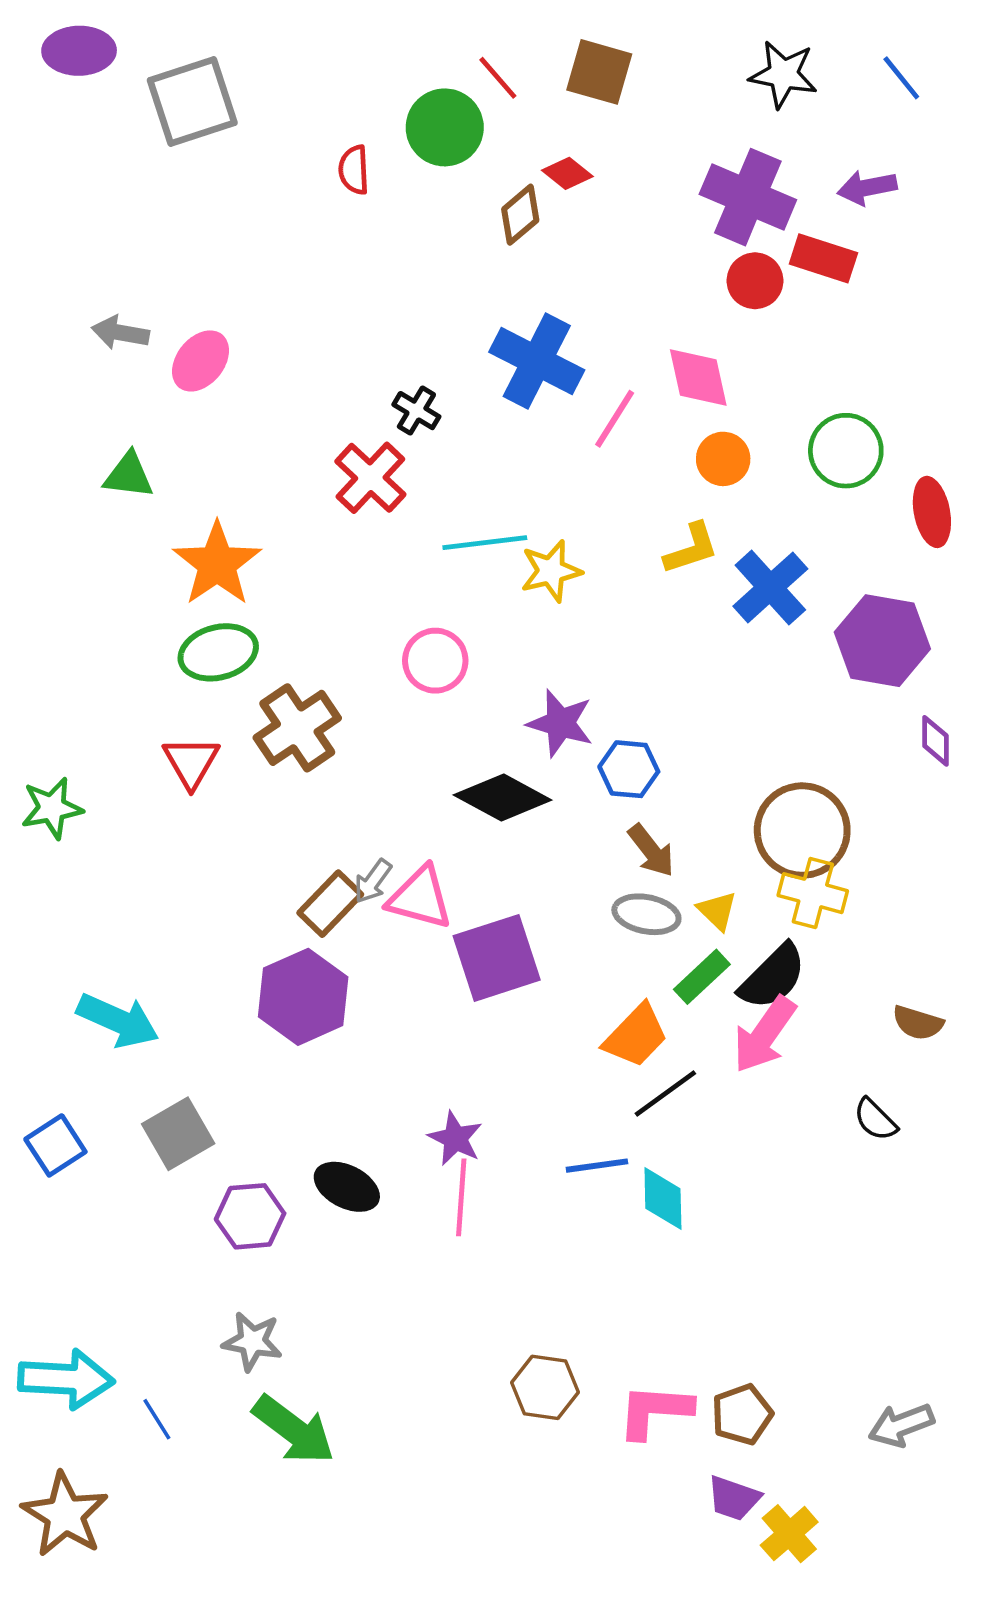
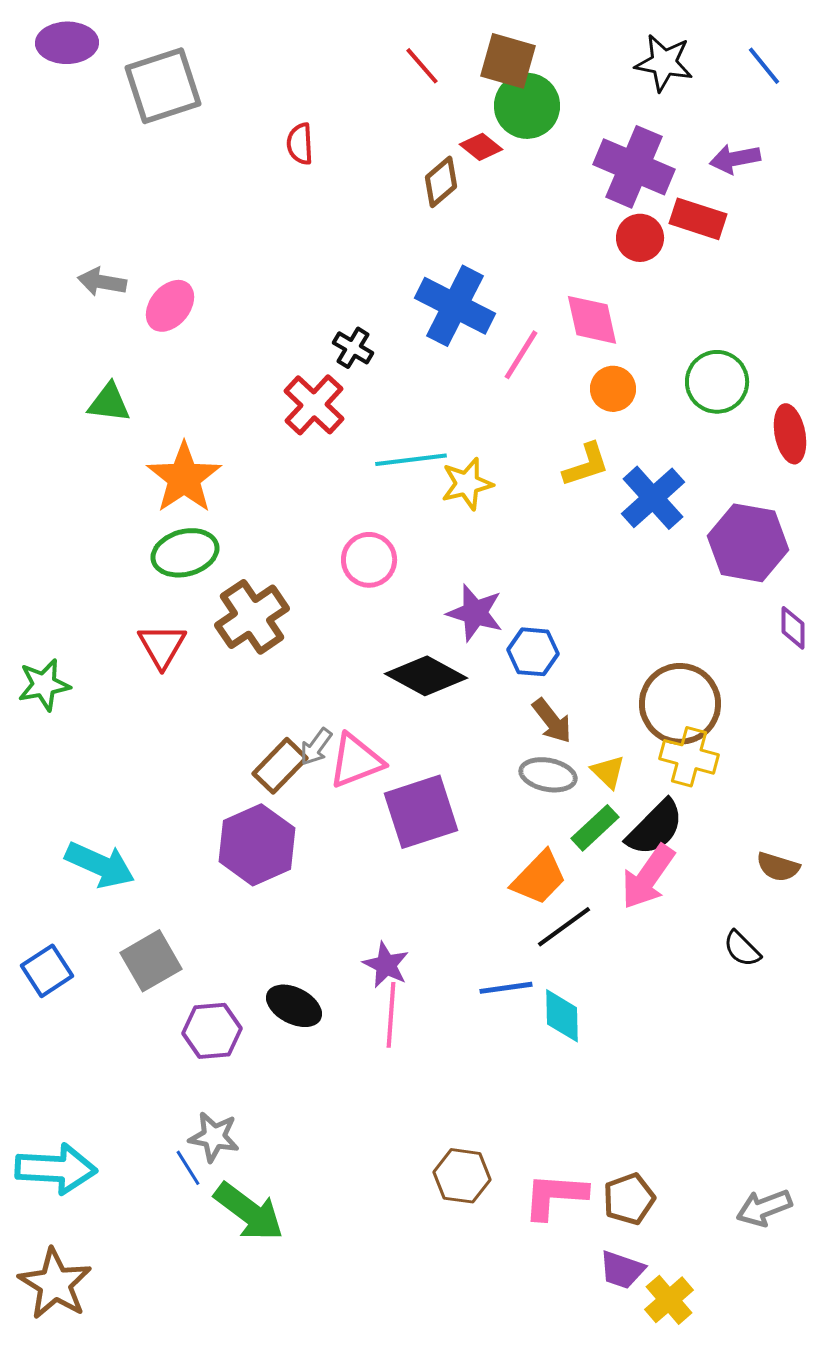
green circle: (445, 127) -> (527, 106), moved
pink triangle: (420, 898) -> (356, 761), turned -36
blue line: (157, 1419) -> (188, 1168), moved

